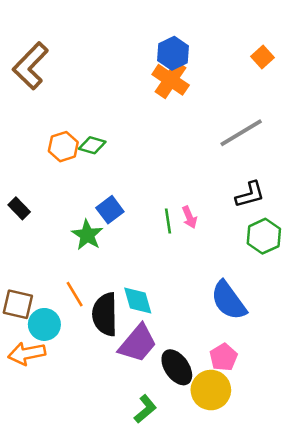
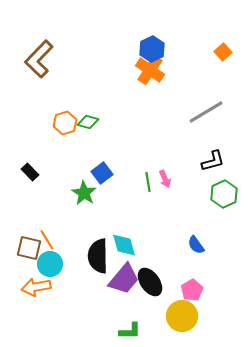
orange line: (75, 294) -> (47, 240), moved
blue semicircle: (229, 300) -> (196, 245), size x0.6
black ellipse: (177, 367) -> (150, 282), moved
green L-shape: (145, 409) -> (130, 331), turned 40

